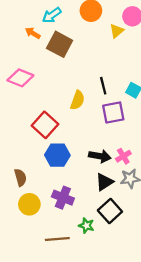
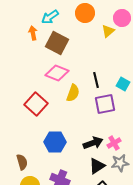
orange arrow: (33, 33) -> (33, 33), turned 48
pink diamond: (20, 78) -> (57, 73), moved
red square: (45, 125) -> (36, 104), moved
black arrow: (100, 156) -> (93, 143), turned -30

